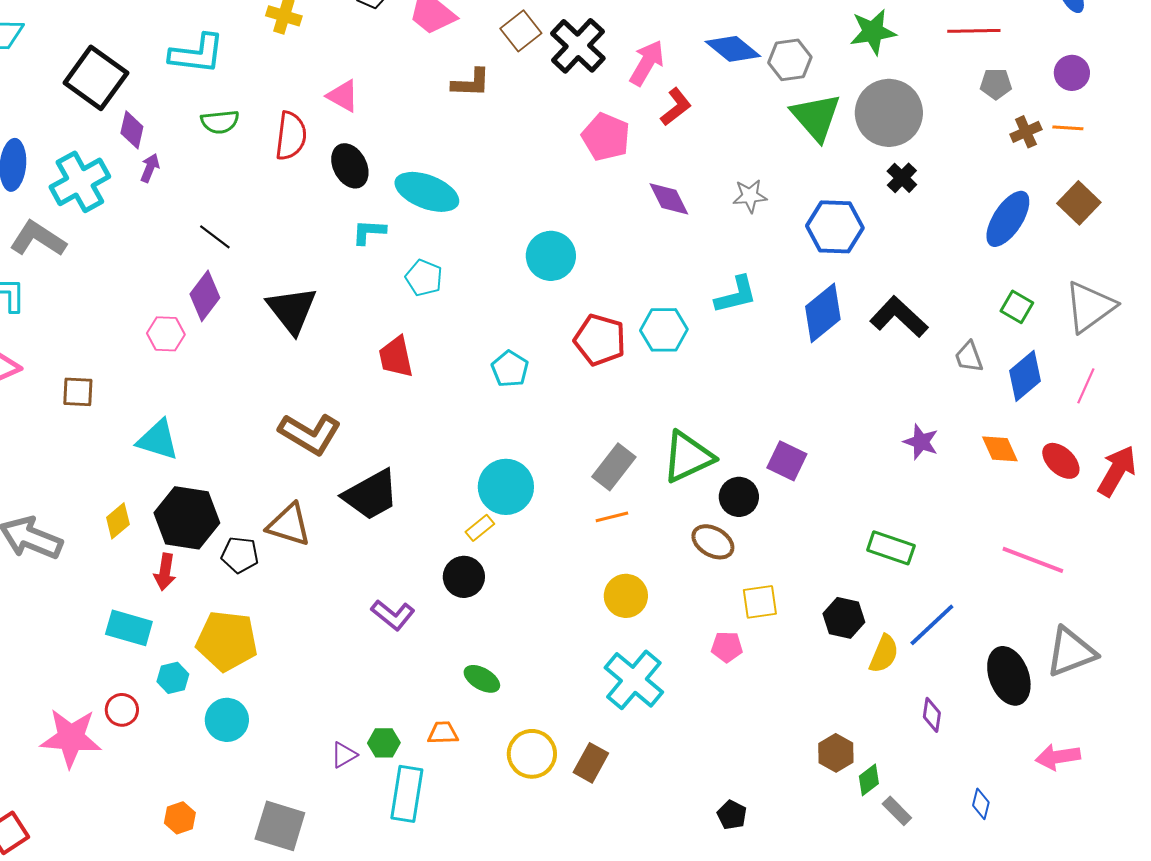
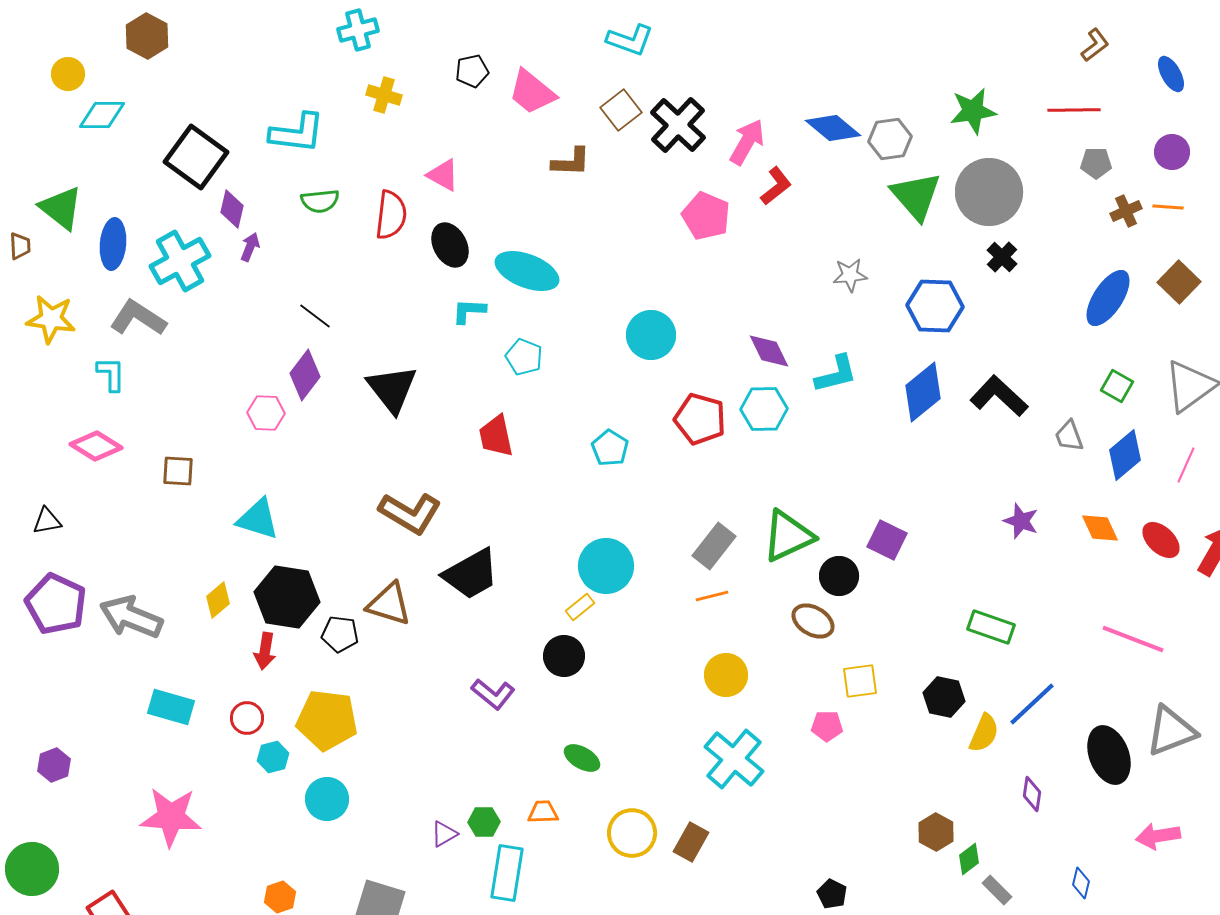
purple diamond: (669, 199) -> (769, 351), moved
cyan rectangle: (129, 628) -> (171, 707), moved
red circle: (122, 710) -> (247, 718), moved

